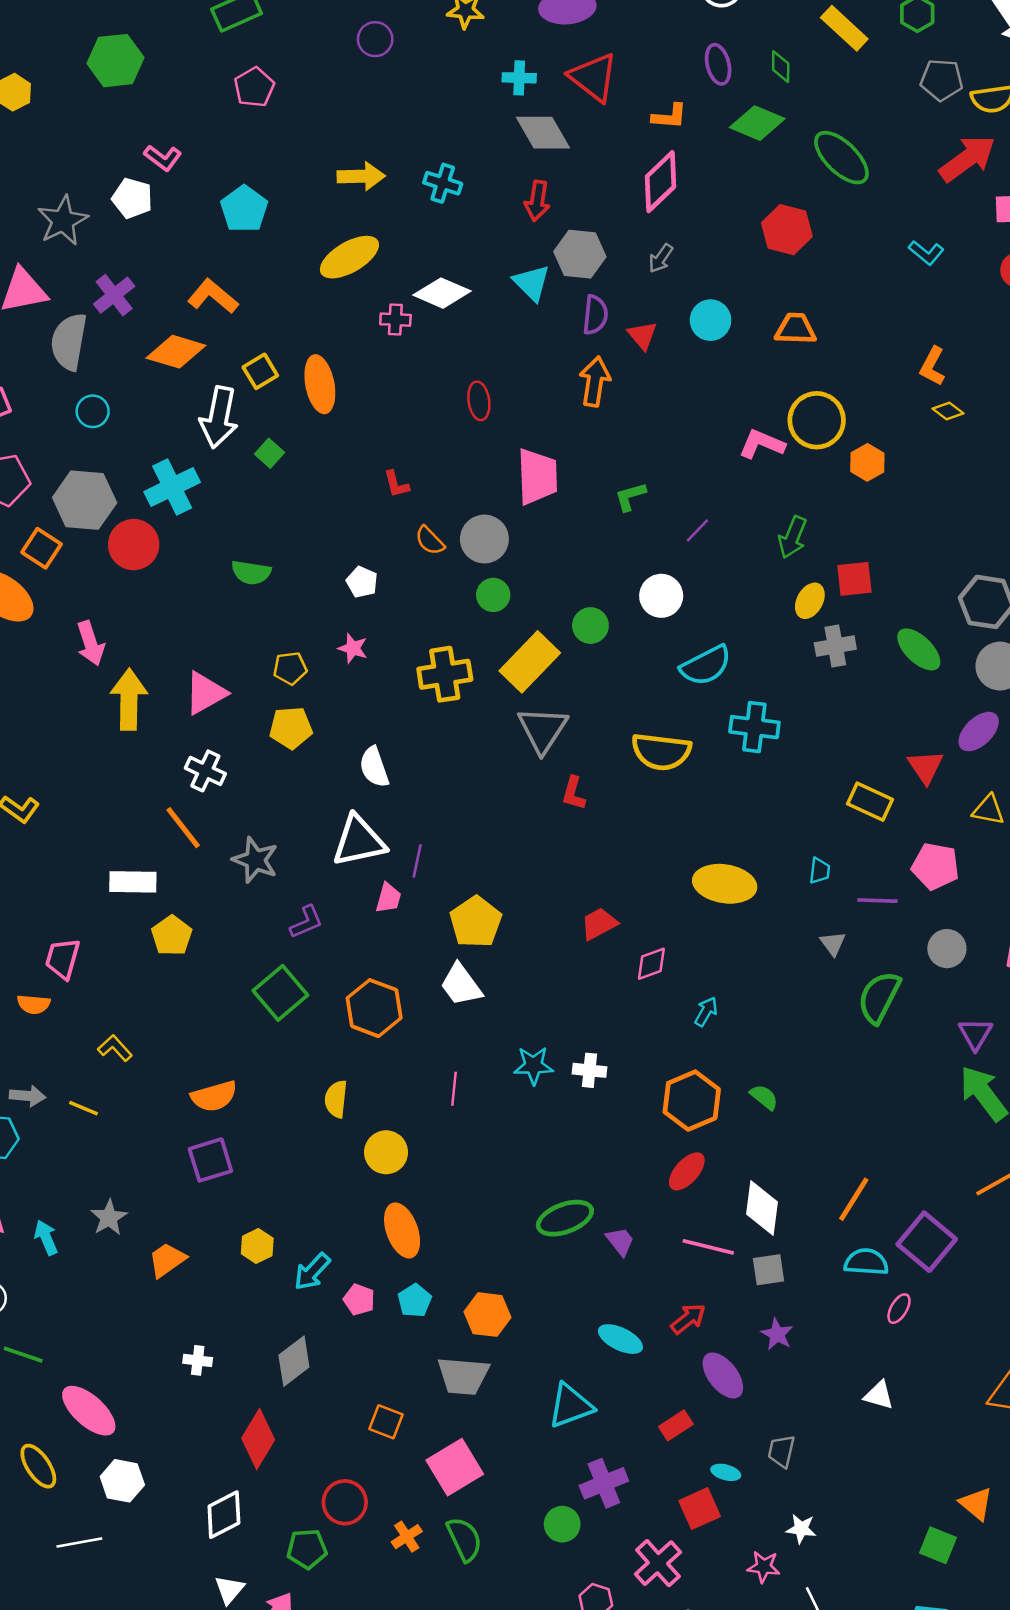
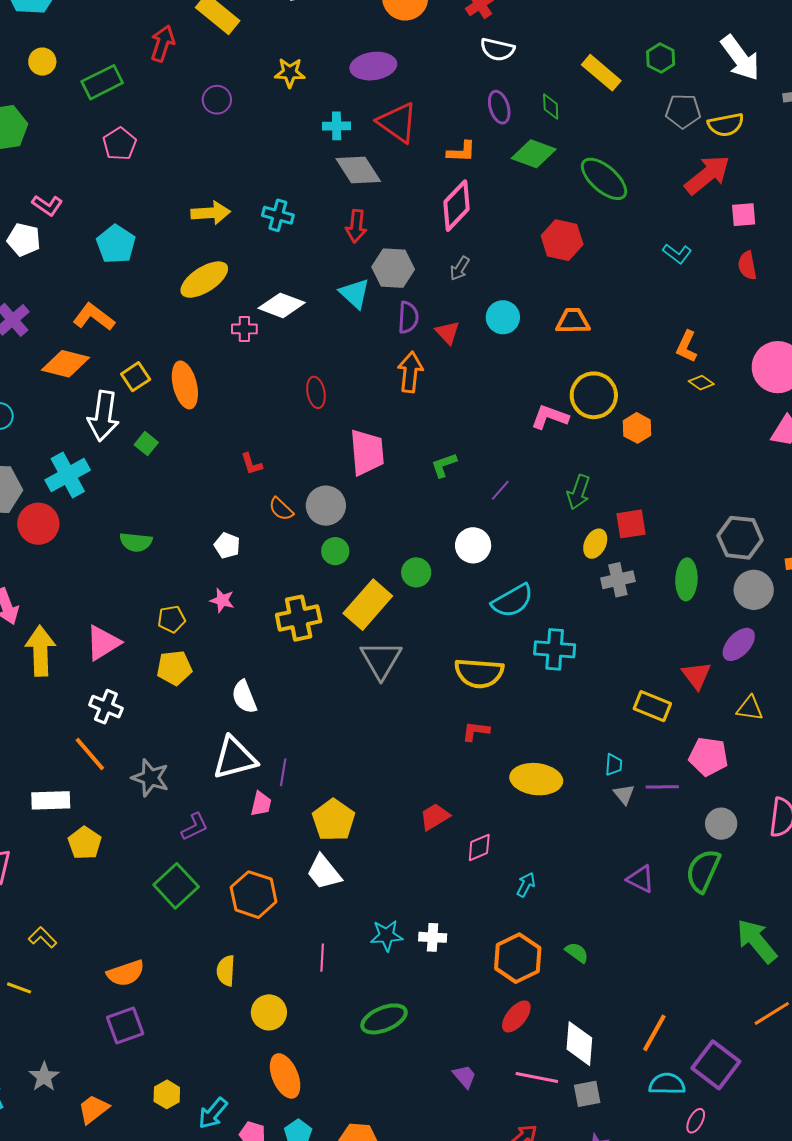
green ellipse: (919, 649) -> (686, 579), turned 51
red L-shape: (574, 793) -> (476, 731), moved, turned 84
gray triangle: (833, 943) -> (624, 794), moved
green semicircle: (879, 997) -> (703, 871), moved
purple triangle: (975, 1034) -> (641, 879), moved, turned -32
green ellipse: (565, 1218) -> (384, 1019), moved

